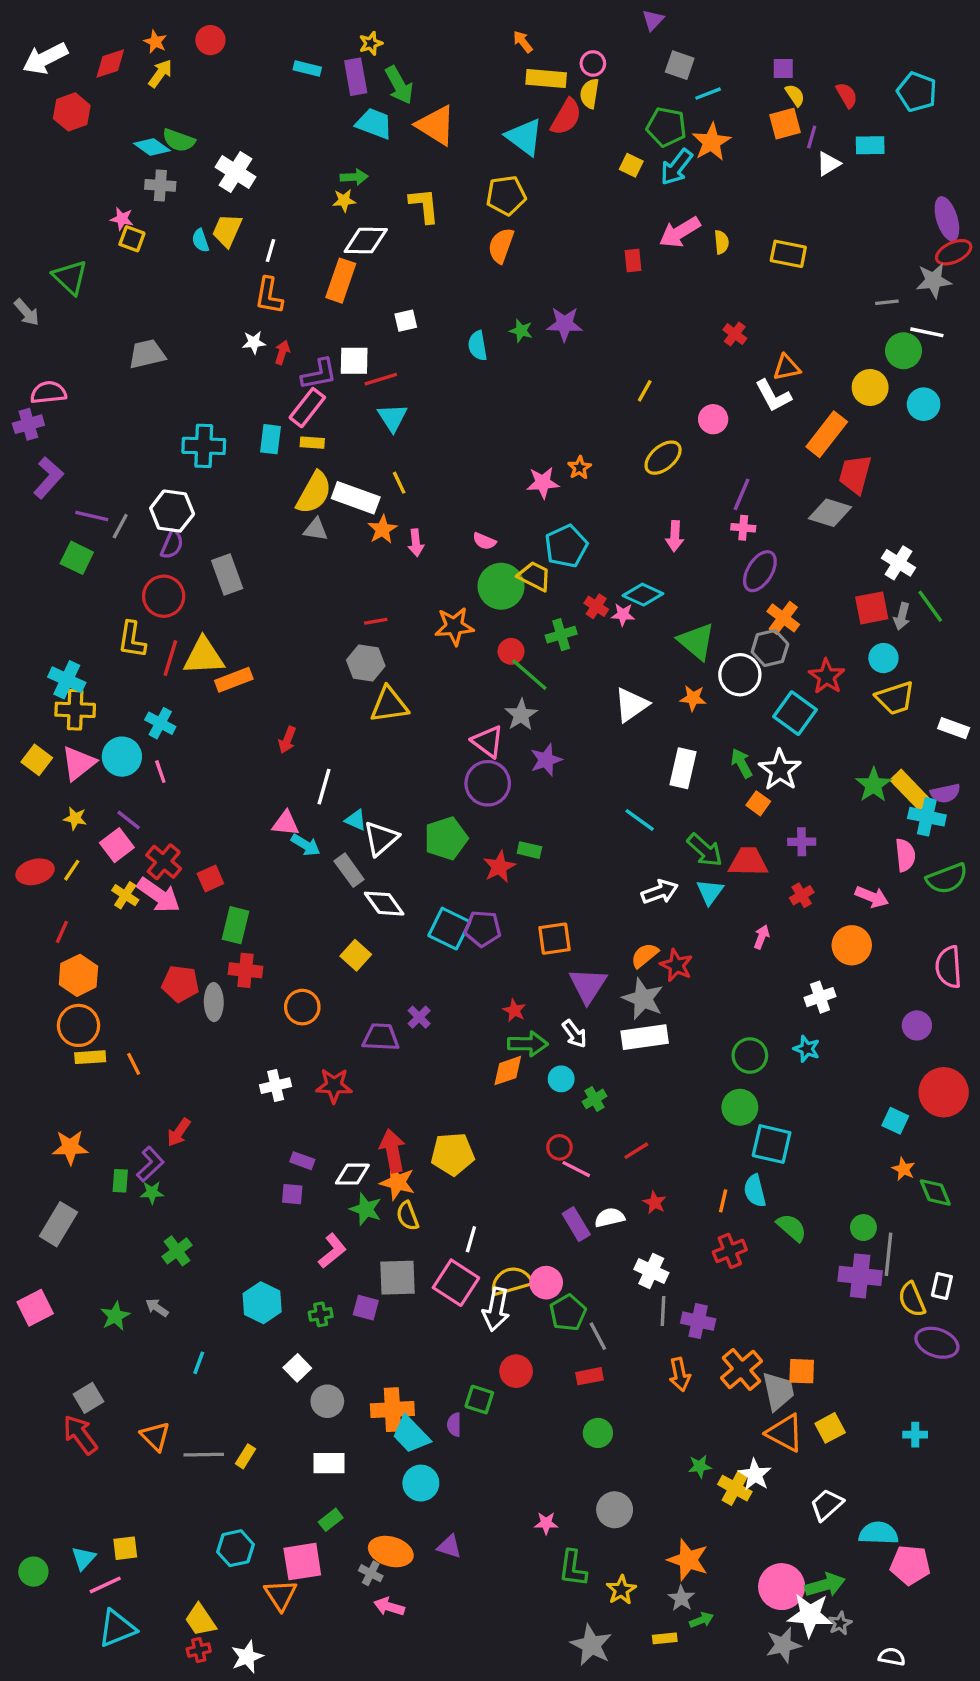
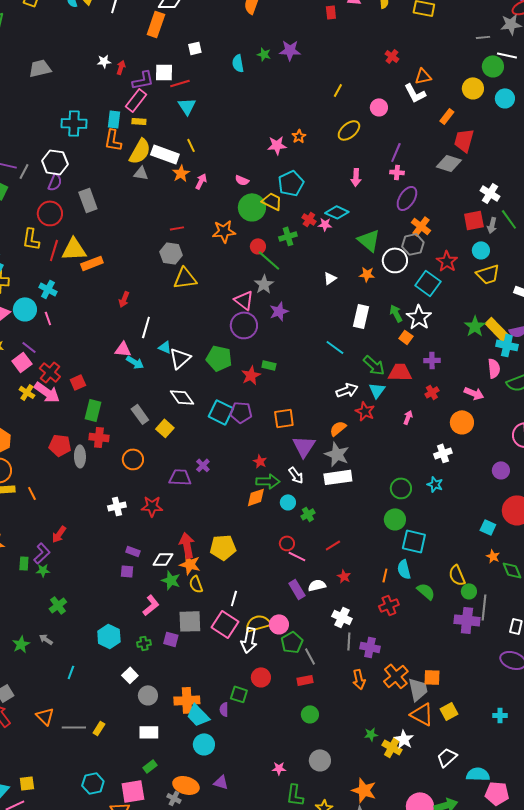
orange L-shape: (269, 296) -> (113, 140), moved
orange rectangle: (827, 434) -> (447, 116), size x0.6
pink arrow: (416, 543) -> (201, 181), turned -147
white triangle: (631, 705) -> (330, 278), size x0.6
green pentagon: (446, 838) -> (219, 358), turned 30
gray rectangle: (349, 870) -> (140, 414), moved
red star: (676, 965) -> (365, 411), moved
yellow semicircle: (912, 1299) -> (457, 575), moved

